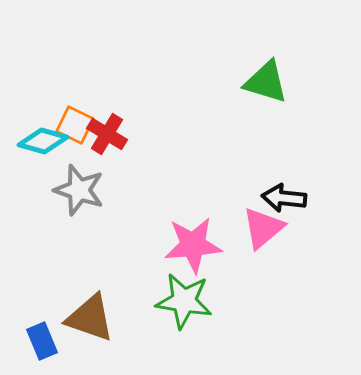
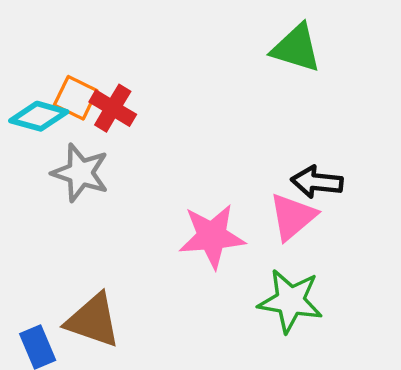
green star: (184, 301) -> (290, 301), moved

